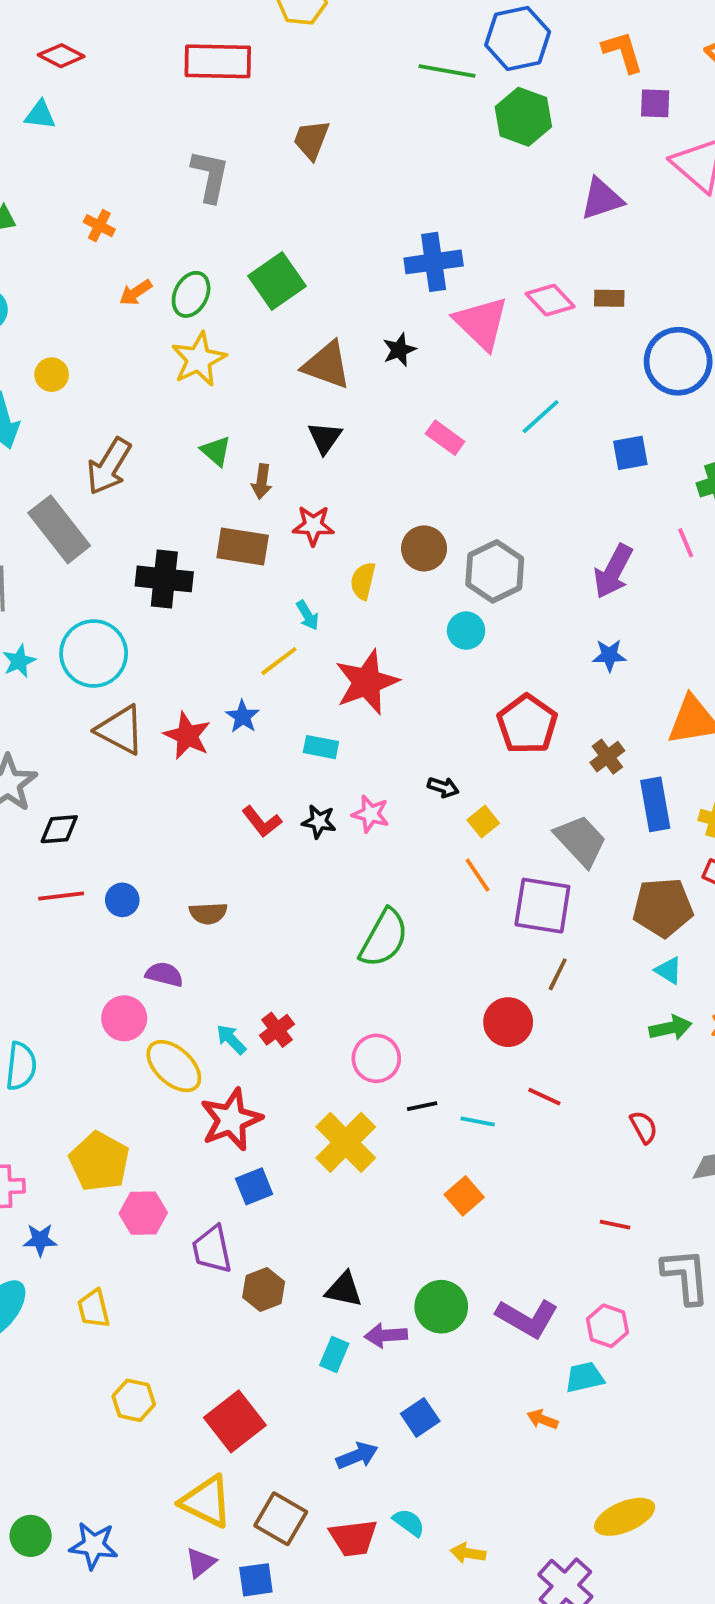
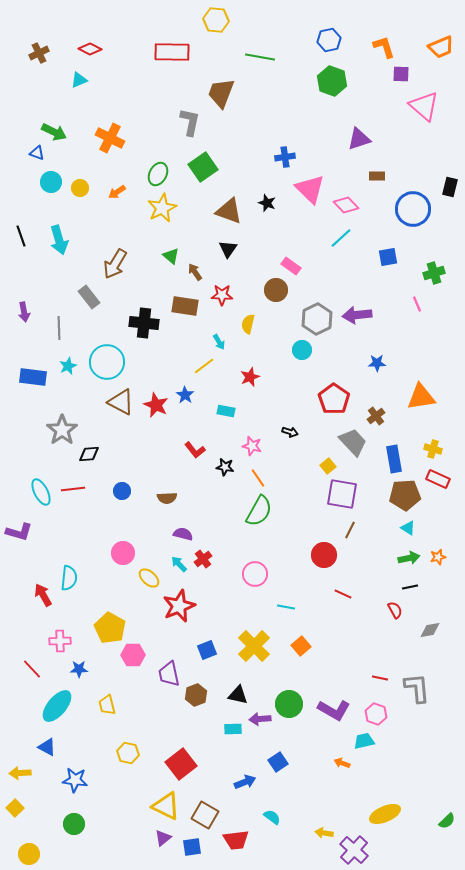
blue hexagon: (518, 38) -> (329, 40), size x0.7
green line: (447, 71) -> (260, 57), moved
cyan triangle: (40, 115) -> (79, 80), turned -30
brown trapezoid: (311, 140) -> (221, 93), size x1.4
gray L-shape: (210, 176) -> (190, 122), moved
purple triangle: (602, 199) -> (359, 139), moved
orange cross: (99, 226) -> (110, 138), size x1.8
blue cross: (434, 262) -> (285, 157), size x0.7
orange arrow: (136, 292) -> (117, 192), moved
pink diamond: (550, 300) -> (346, 205), moved
black star: (399, 350) -> (267, 203), turned -30
yellow circle: (52, 375) -> (80, 188), moved
pink rectangle: (445, 438) -> (291, 266), moved
brown arrow: (262, 482) -> (195, 272), turned 138
gray rectangle: (59, 529) -> (89, 297), size x0.7
brown circle: (424, 548) -> (276, 290), moved
purple arrow: (613, 571) -> (357, 315), moved, turned 56
red star: (367, 682) -> (250, 377), size x0.6
blue rectangle: (655, 804) -> (394, 459), moved
black star: (319, 822) -> (225, 467), moved
yellow square: (483, 822) -> (328, 466), moved
gray trapezoid: (581, 841) -> (353, 442), moved
orange line: (478, 875) -> (258, 478), moved
red line: (61, 896) -> (73, 489), moved
purple semicircle: (164, 974) -> (183, 534), moved
yellow ellipse: (174, 1066) -> (149, 578), size x0.7
black line: (422, 1106) -> (410, 587), moved
cyan line: (478, 1121) -> (286, 607), moved
yellow cross: (346, 1142) -> (254, 646), moved
blue square: (254, 1186) -> (207, 650), moved
red line: (615, 1225) -> (380, 678), moved
cyan rectangle: (334, 1354) -> (233, 729), turned 66
red trapezoid: (353, 1538) -> (236, 840), moved
blue star: (94, 1545) -> (75, 780), moved
yellow arrow: (468, 1553) -> (324, 833), moved

